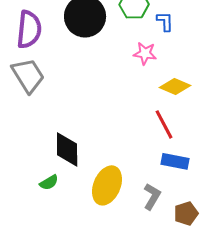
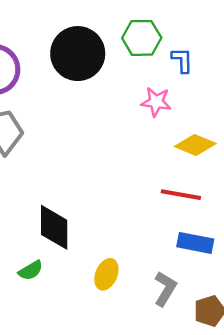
red line: (164, 124) -> (181, 195), turned -52
yellow ellipse: (107, 185) -> (106, 274), size x0.6

